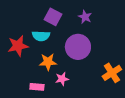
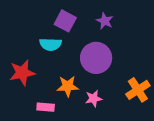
red star: (18, 46) -> (22, 73), moved
orange star: (48, 62) -> (68, 86), moved
pink star: (62, 79) -> (94, 99), moved

